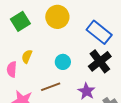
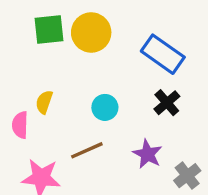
green square: (20, 21) -> (49, 30), moved, turned 30
black cross: (100, 61) -> (167, 103), size x0.7

